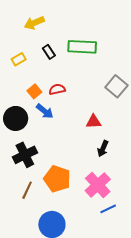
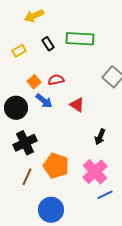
red triangle: (94, 122) -> (77, 105), moved, turned 35

